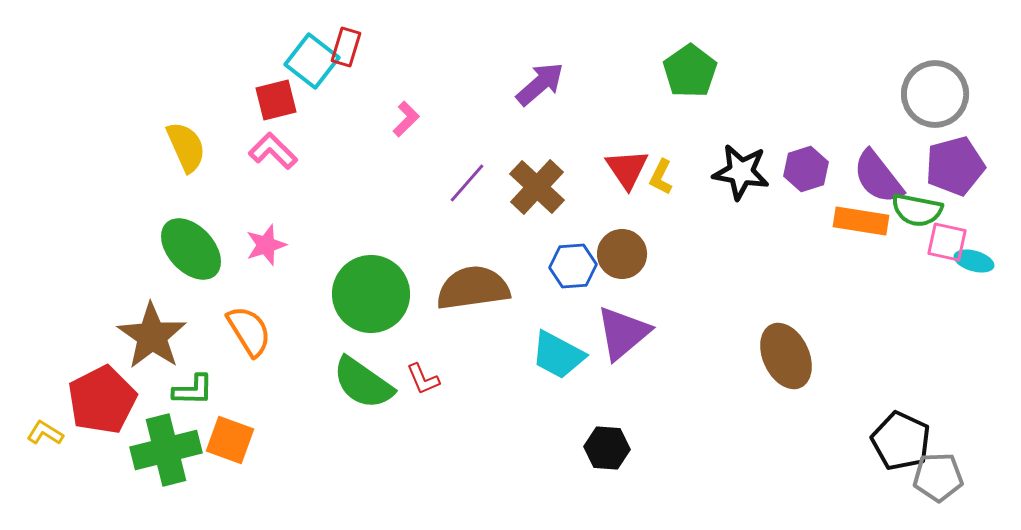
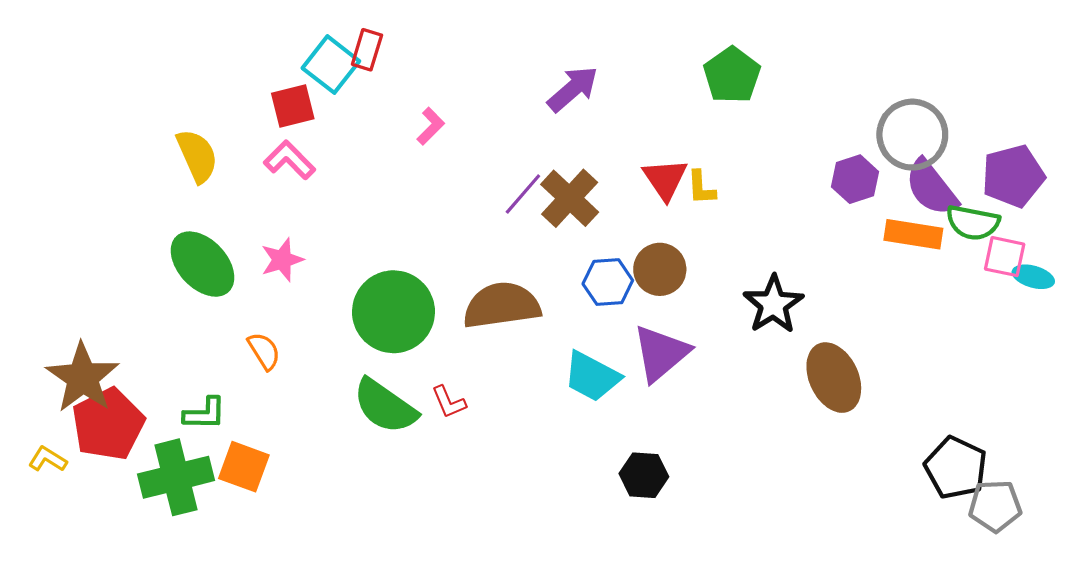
gray circle: (935, 94) -> (912, 135), moved
black star: (741, 172) -> (773, 304), moved, turned 30
yellow L-shape: (661, 177) -> (701, 188), turned -30
purple line: (467, 183) -> (523, 194), moved
orange semicircle: (249, 331) -> (264, 351), size x0.7
brown star: (152, 336) -> (83, 378), moved

